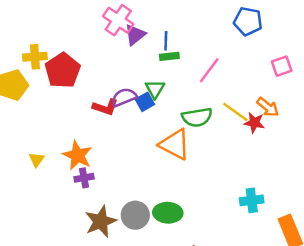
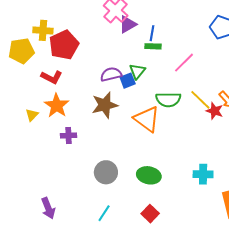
red L-shape: (105, 107) -> (52, 77), moved
orange star: (77, 155) -> (57, 106), moved
green ellipse: (168, 213) -> (149, 175), moved
brown star: (101, 221) -> (105, 105), moved

